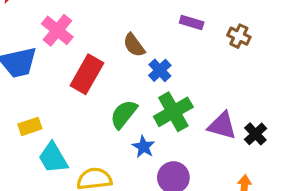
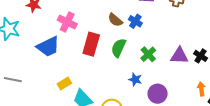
blue cross: (160, 70) -> (135, 21), moved
green cross: (173, 112) -> (148, 54), size x0.7
green semicircle: (124, 114) -> (119, 48), moved

